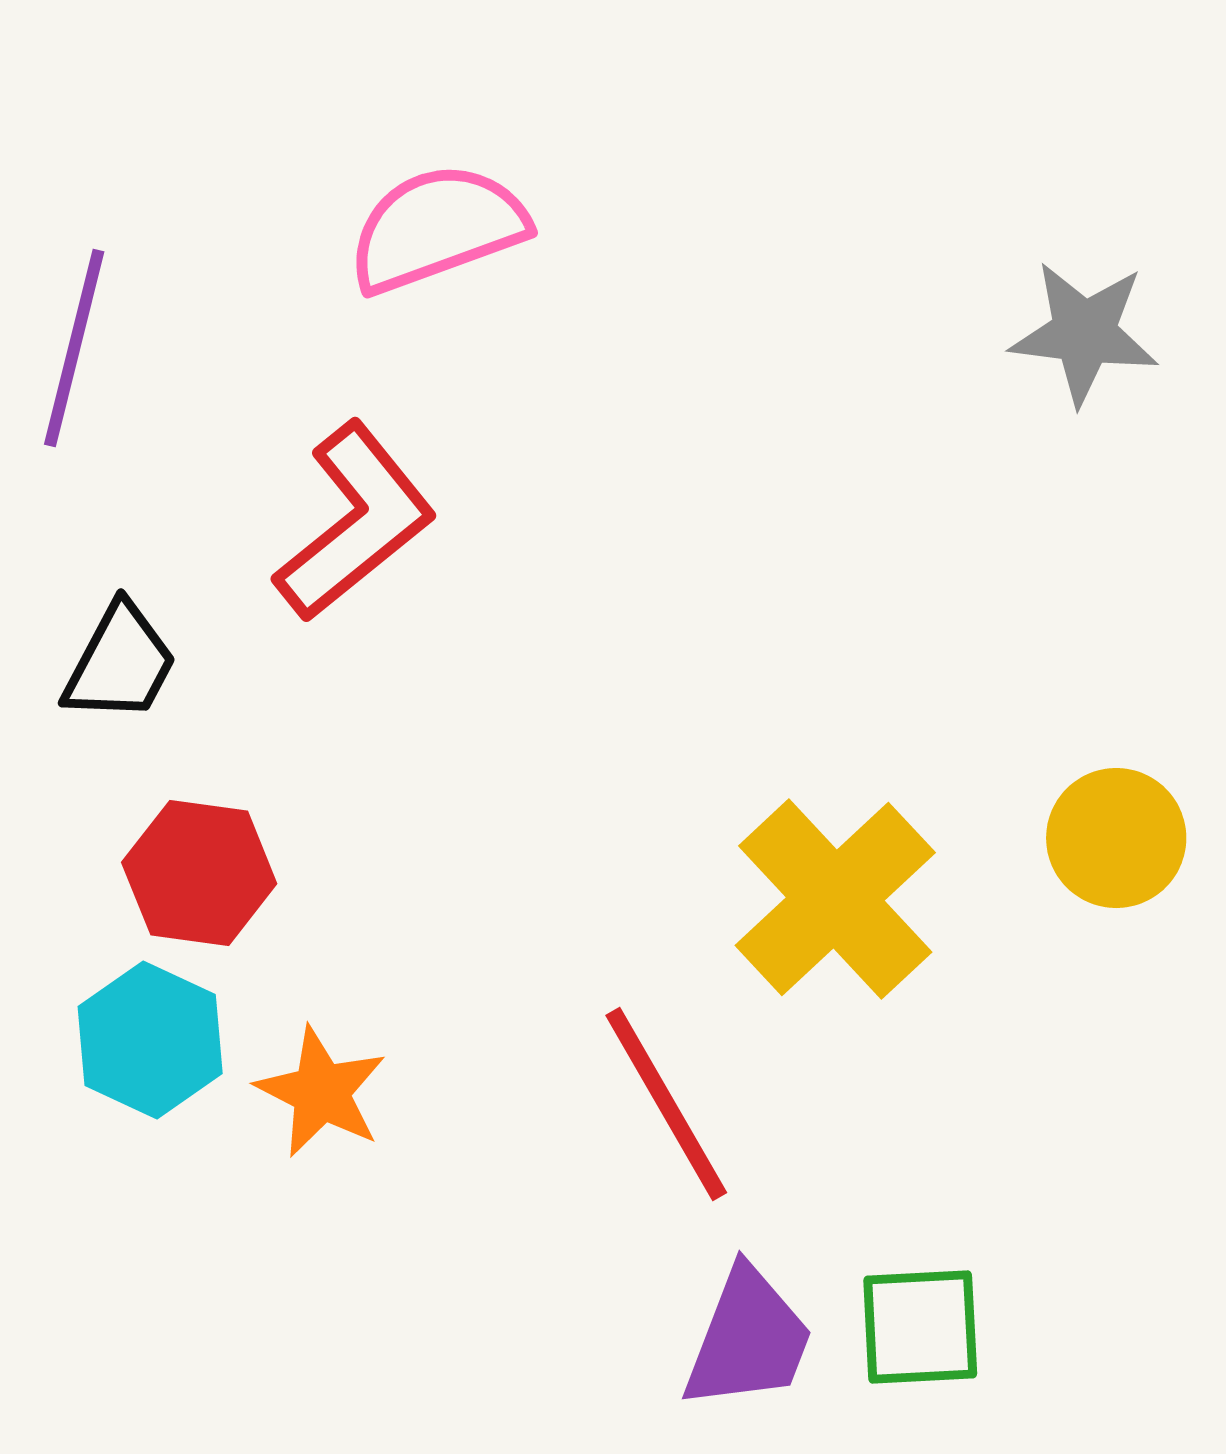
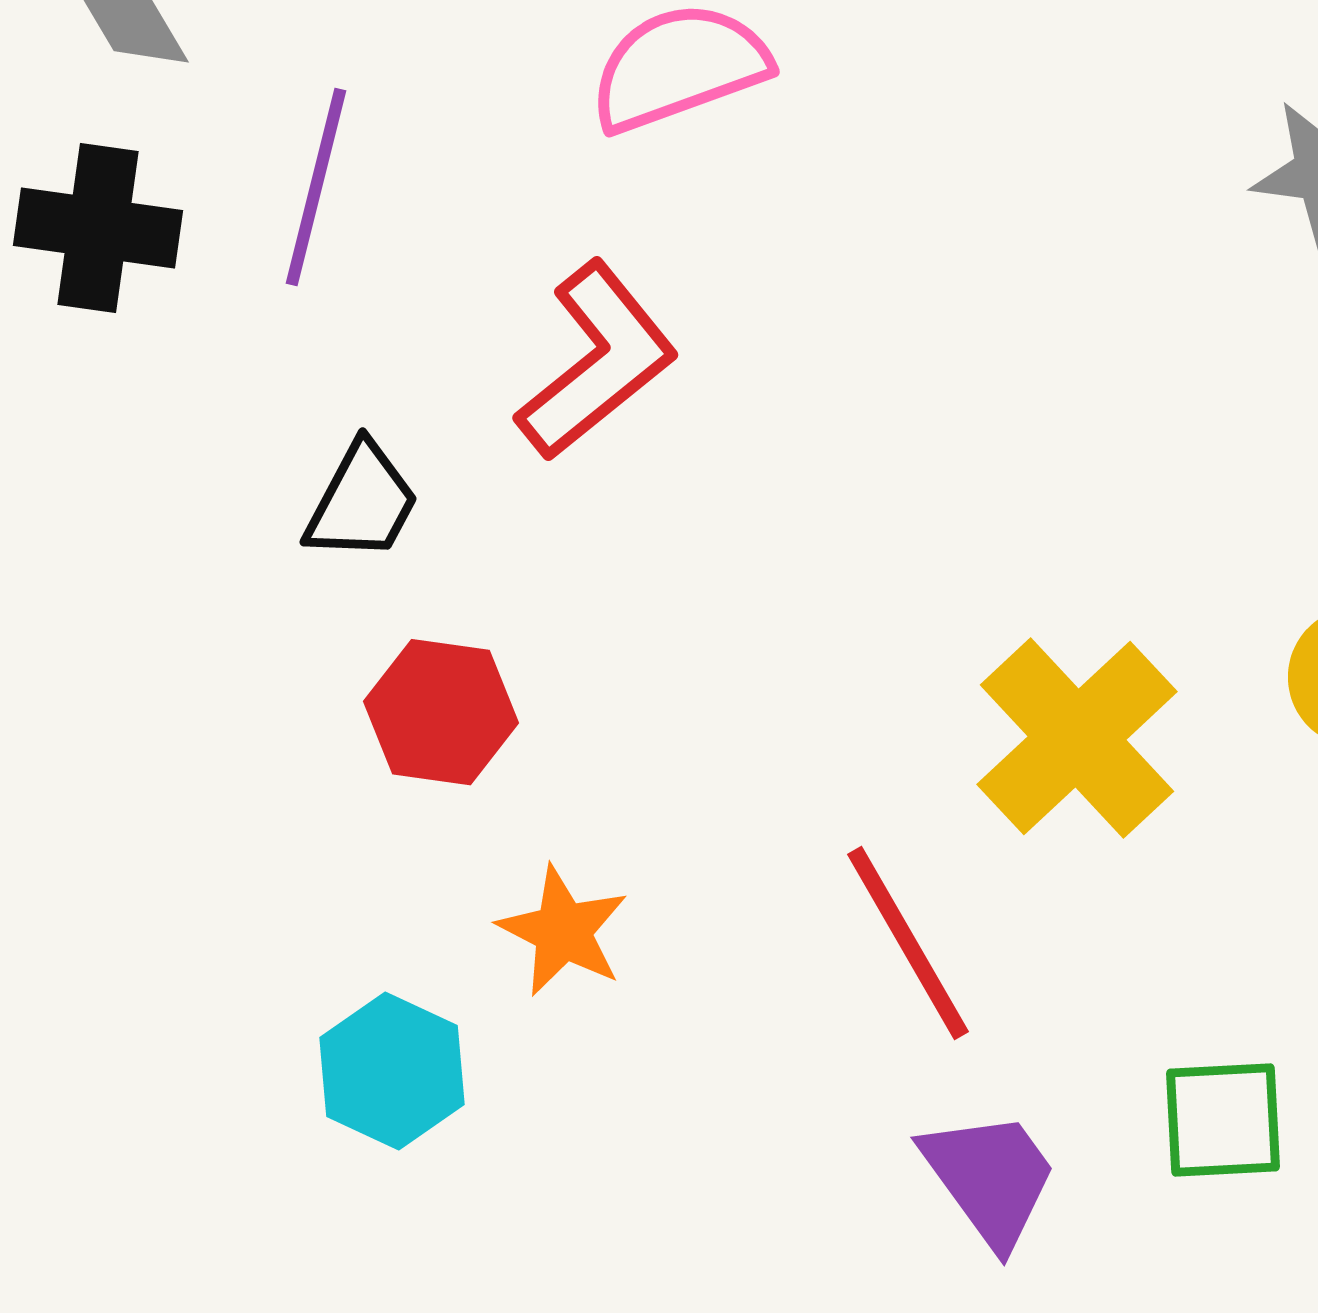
cyan hexagon: (150, 1040) -> (392, 1071), moved
green square: (920, 1327) -> (1223, 1120), moved
purple trapezoid: (748, 1339) -> (990, 1178), turned -57

